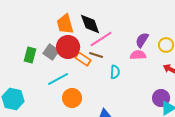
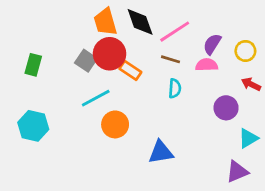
pink line: (101, 39) -> (175, 32), moved
green rectangle: (30, 55) -> (33, 65), moved
brown line: (96, 55) -> (171, 59), moved
purple circle: (161, 98) -> (226, 108), moved

